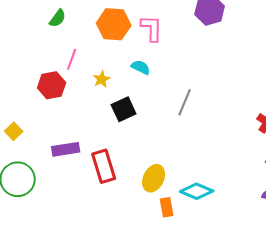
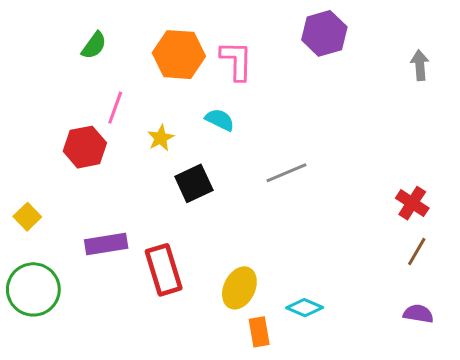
gray line: (185, 102) -> (286, 173), turned 44
cyan diamond: (197, 191) -> (305, 308), size x0.7

